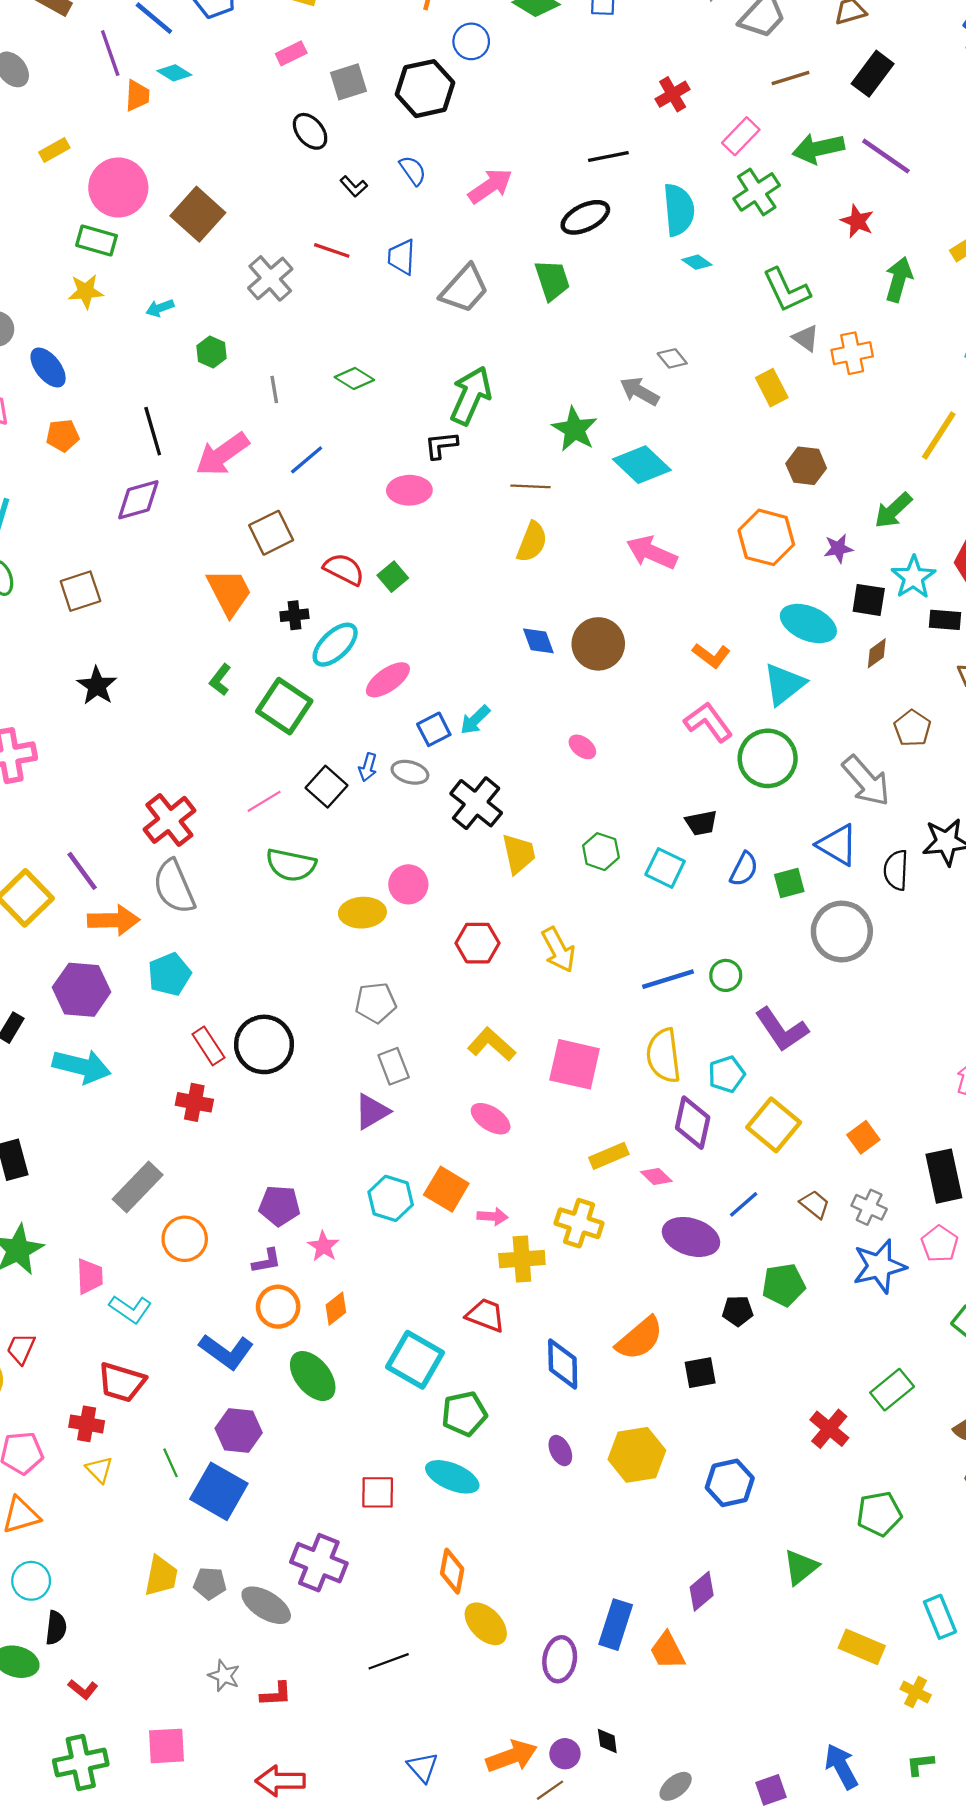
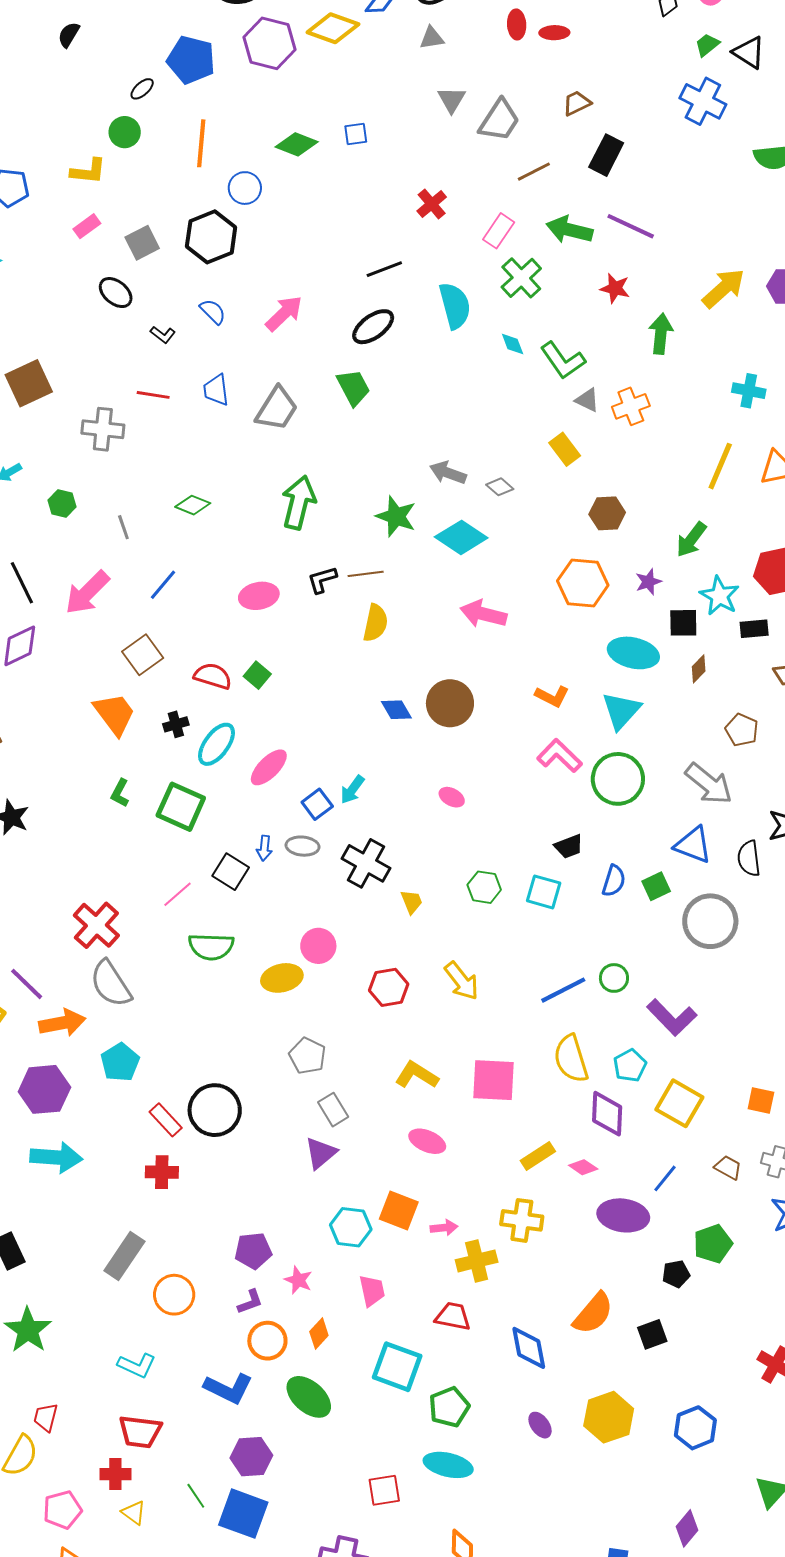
green arrow: (818, 148) -> (569, 230), turned 36
brown square: (198, 214) -> (29, 383), turned 33
cyan diamond: (697, 262) -> (513, 344), moved, turned 44
gray cross: (270, 278) -> (103, 429), turned -33
gray diamond: (672, 358) -> (500, 487), moved
black L-shape: (441, 445) -> (322, 580), moved
yellow trapezoid: (519, 854) -> (412, 902), size x0.7
gray pentagon: (376, 1003) -> (307, 1056), turned -30
orange square: (863, 1137) -> (761, 1101), turned -32
pink trapezoid: (90, 1276) -> (372, 1291), moved

